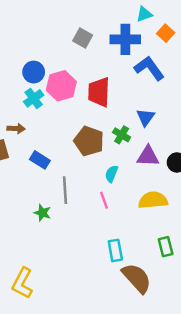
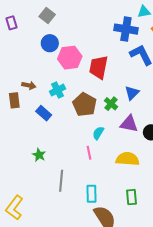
gray square: (83, 38) -> (47, 15), moved
cyan cross: (34, 98) -> (57, 90), moved
gray line: (65, 190) -> (61, 181), moved

